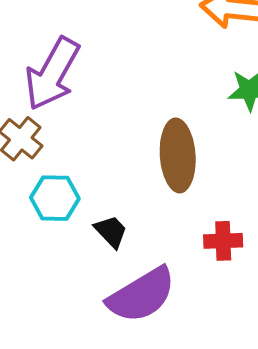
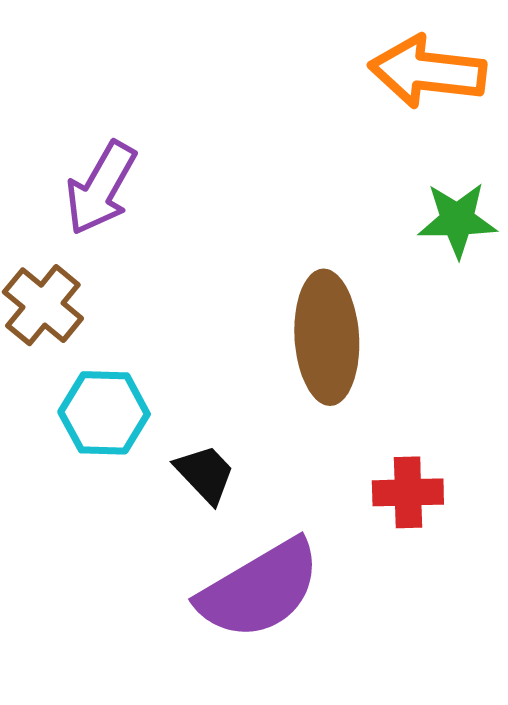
purple arrow: (52, 74) -> (101, 188), size x0.7

